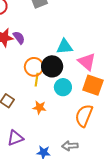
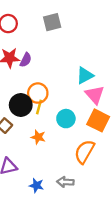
purple semicircle: (19, 38) -> (26, 60), turned 56
cyan triangle: (65, 47) -> (85, 75), moved, turned -30
black circle: (52, 66) -> (21, 105), moved

